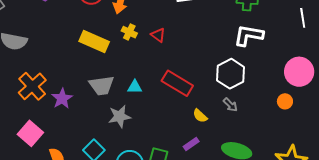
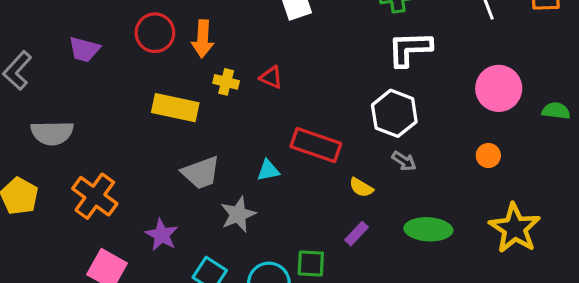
cyan triangle: (135, 87) -> (268, 170), moved
purple star: (62, 98) -> (162, 235), moved
orange circle: (285, 101) -> (488, 155), moved

